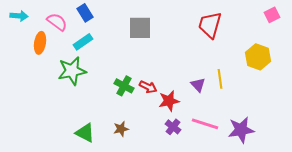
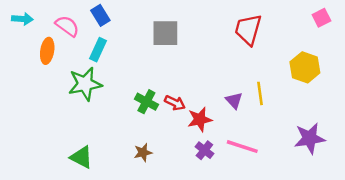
cyan rectangle: (83, 42) -> (98, 50), turned -30
purple star: (241, 130) -> (310, 138), moved
green triangle: (85, 133) -> (81, 157), moved

